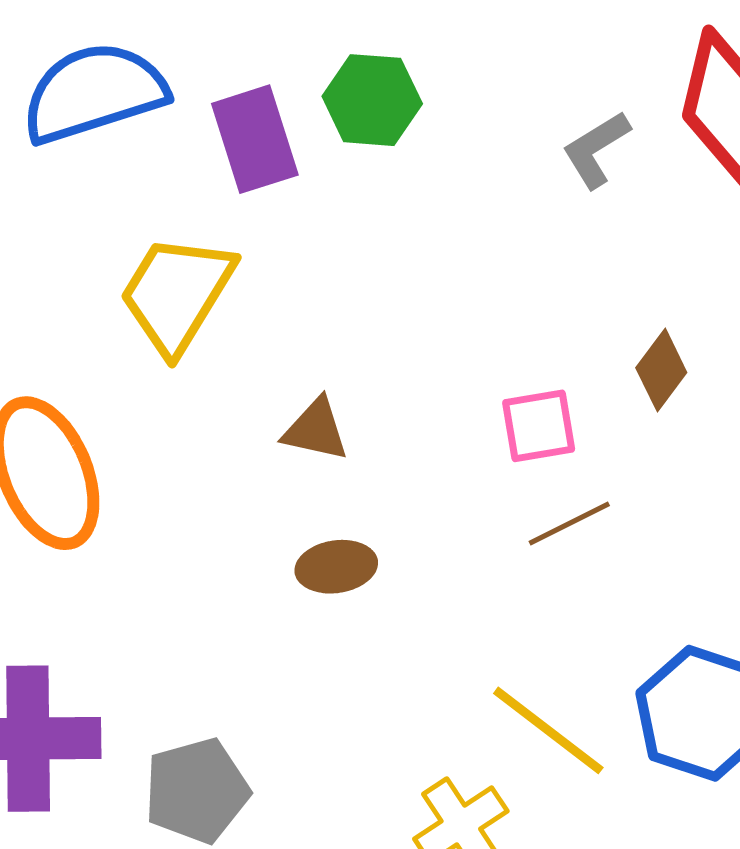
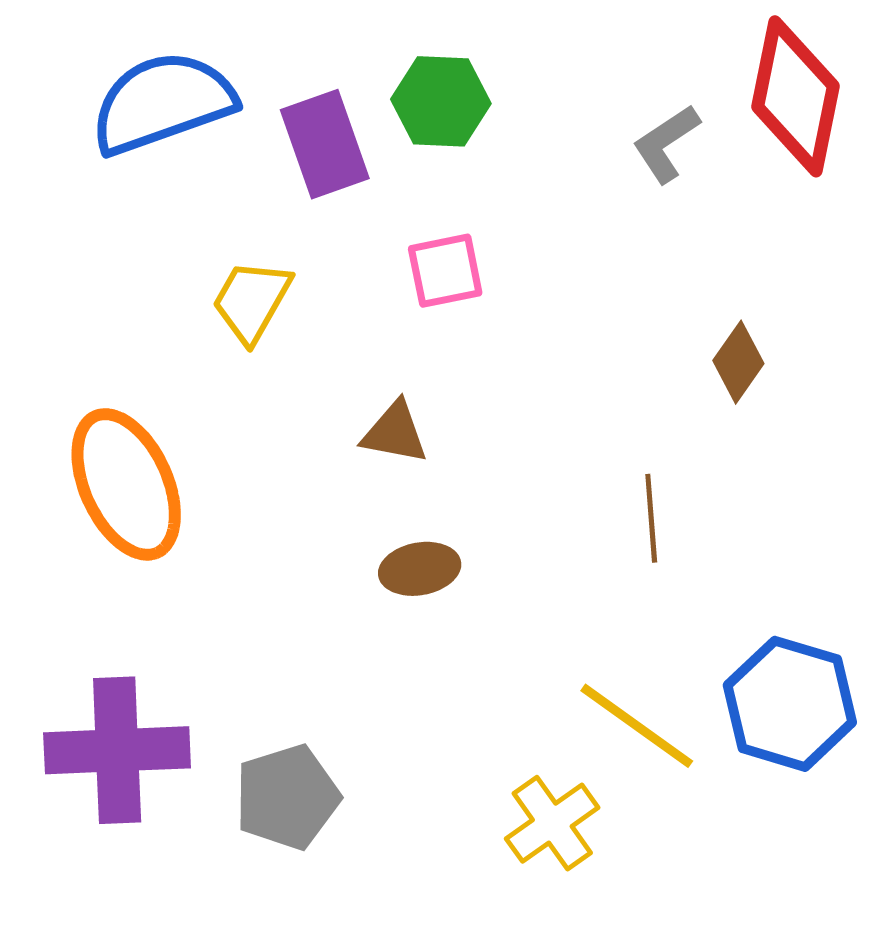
yellow trapezoid: (177, 294) -> (252, 301), size x0.7
pink square: (539, 426) -> (445, 271), moved
brown line: (569, 523) -> (651, 518), turned -66

